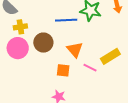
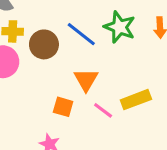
blue line: (66, 20) -> (81, 34), turned 30
brown circle: (43, 43) -> (44, 44), moved

